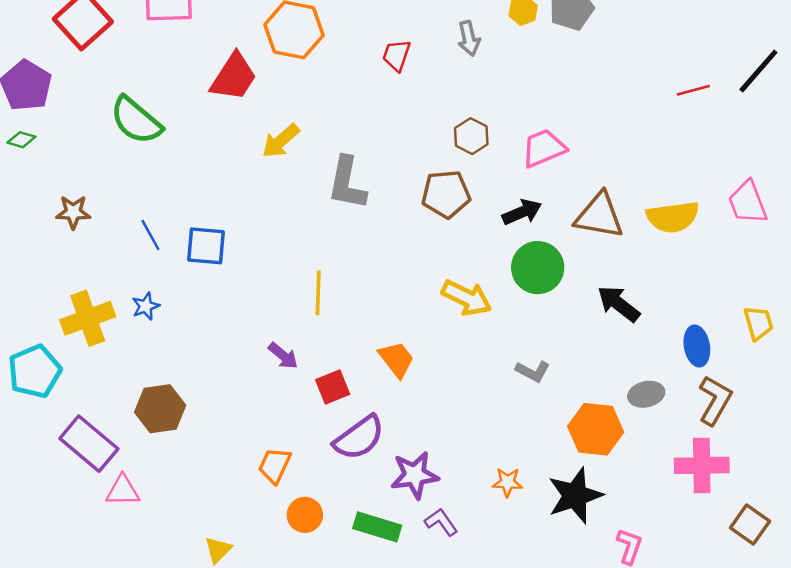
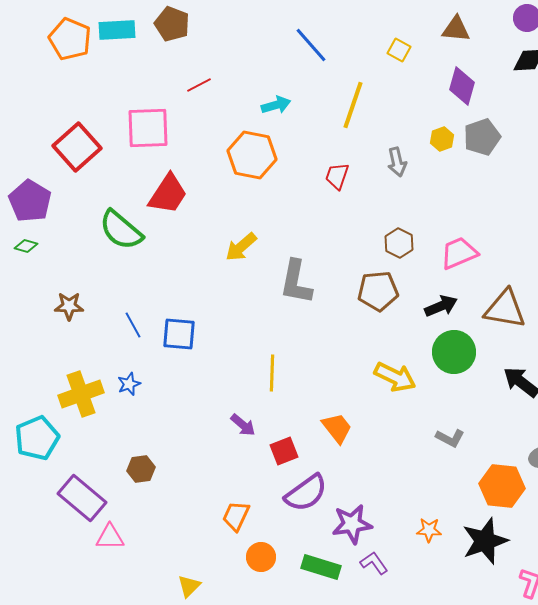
red trapezoid: (234, 77) -> (168, 194), moved
brown hexagon: (160, 409) -> (141, 469), size x0.7

